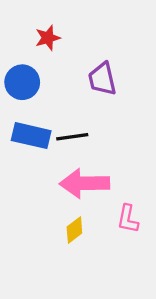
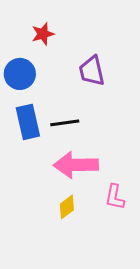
blue rectangle: (31, 136) -> (28, 122), turned 64

